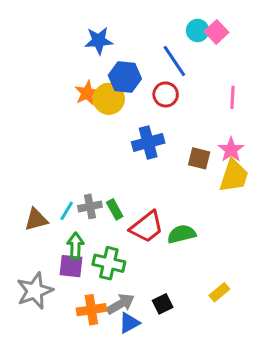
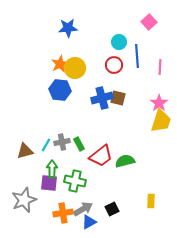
cyan circle: (198, 30) -> (119, 42), moved
blue line: (174, 61) -> (137, 56), moved, turned 30
blue hexagon: (125, 77) -> (60, 90), moved
brown square: (199, 158) -> (118, 98), moved
yellow rectangle: (219, 292) -> (151, 201), turned -48

